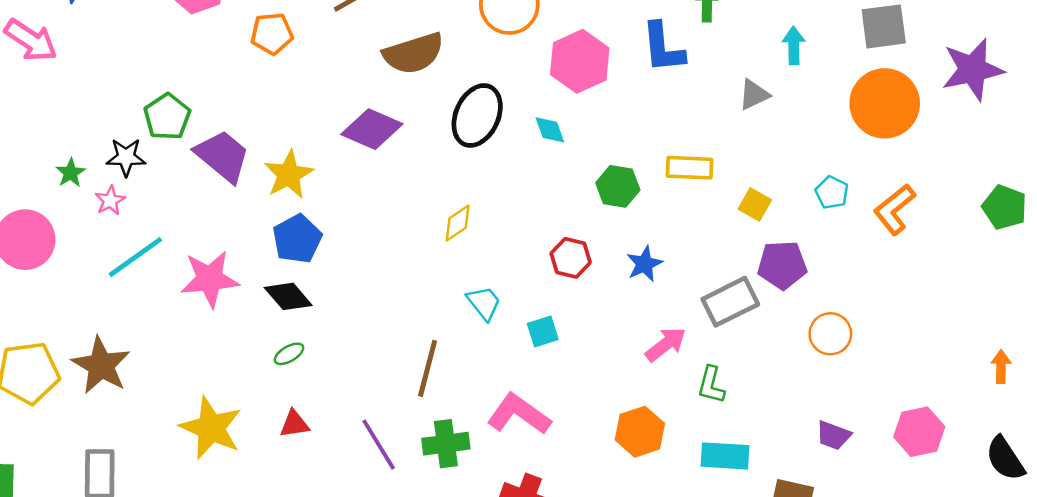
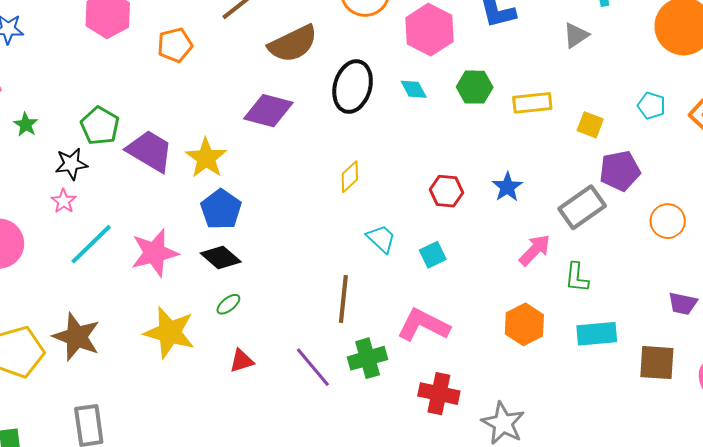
green star: (71, 173) -> (26, 125), moved
green hexagon: (618, 186) -> (475, 87), moved
yellow star: (211, 428) -> (169, 332), moved

